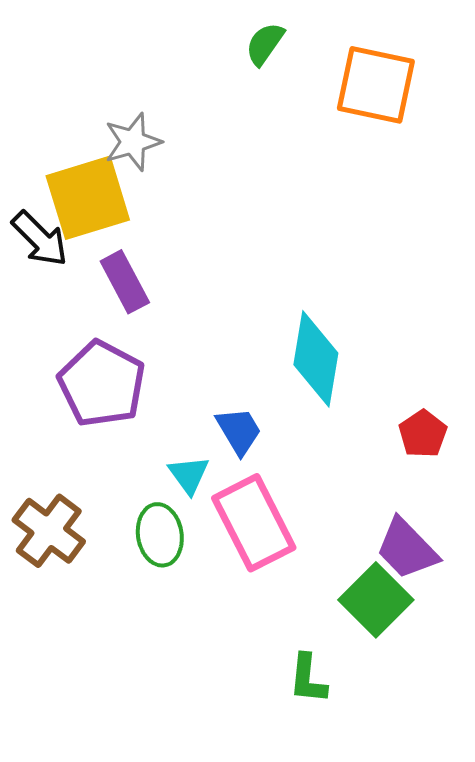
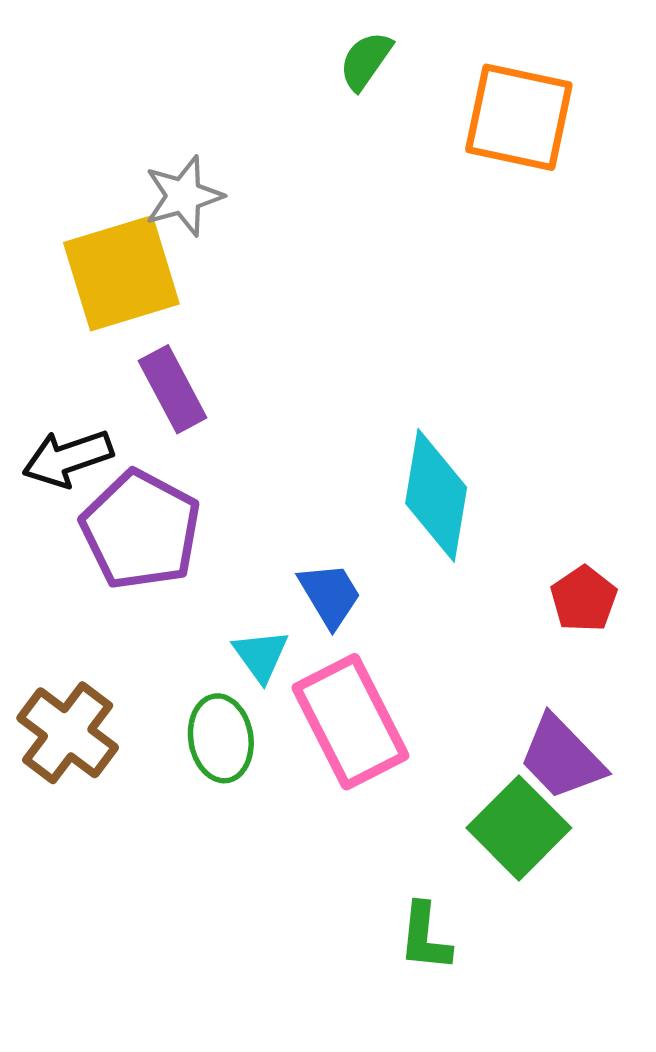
black arrow: (40, 239) -> (68, 458), moved, turned 116

